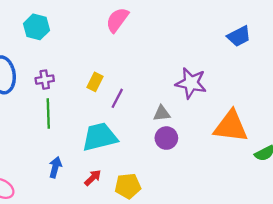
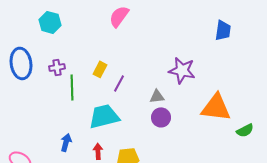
blue trapezoid: (239, 36) -> (223, 30), turned -55
green line: (48, 113) -> (72, 87), moved
red arrow: (93, 178) -> (98, 151), turned -49

